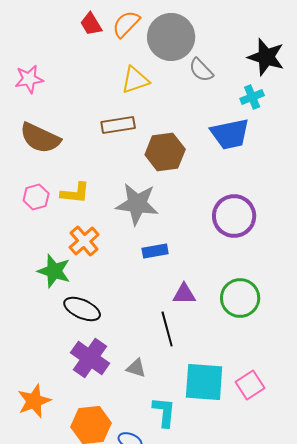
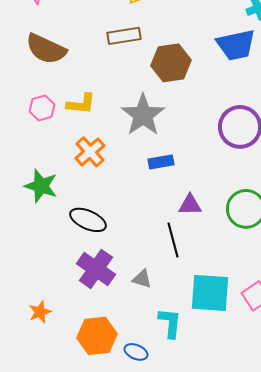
gray star: (137, 204) -> (143, 115), turned 30
green star: (54, 271) -> (41, 186), moved
orange star: (34, 401) -> (40, 312), size x0.7

